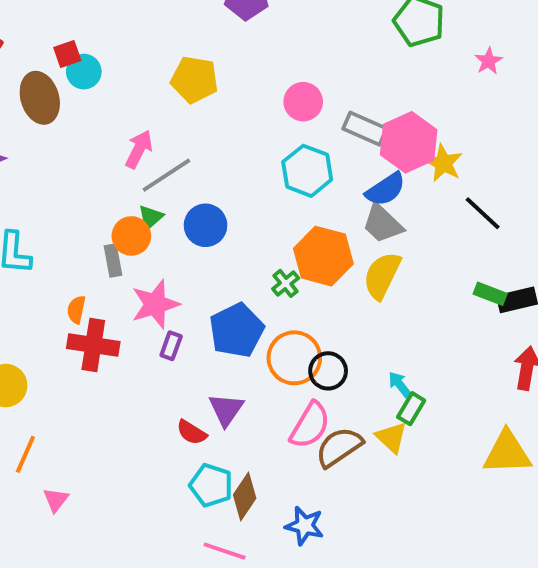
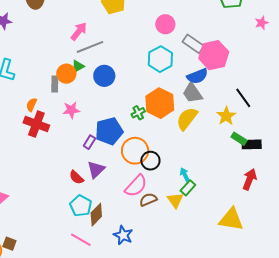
yellow star: (443, 163) -> (226, 116), moved
pink star: (155, 304) -> (71, 110), size x0.7
purple rectangle: (171, 346) -> (89, 142), moved
brown semicircle: (339, 447) -> (148, 200), size x0.7

